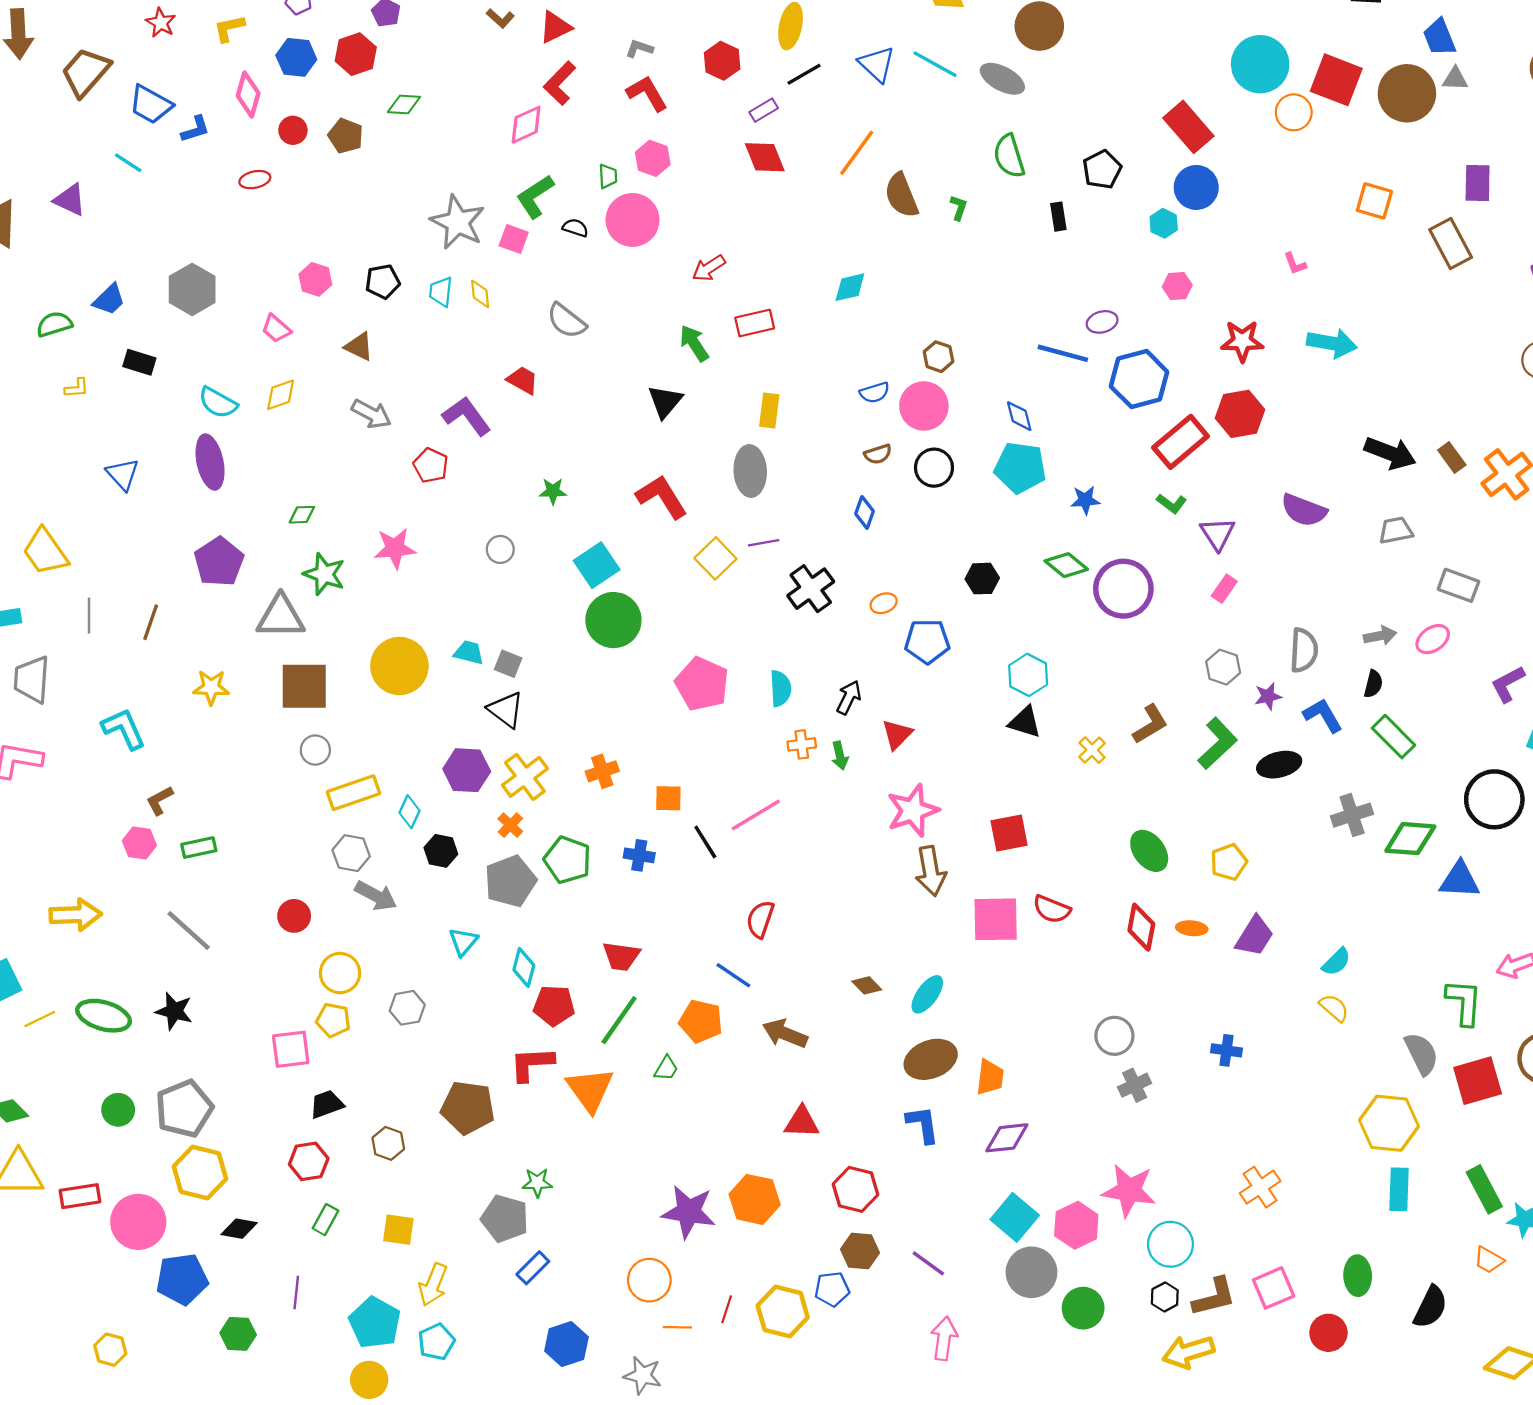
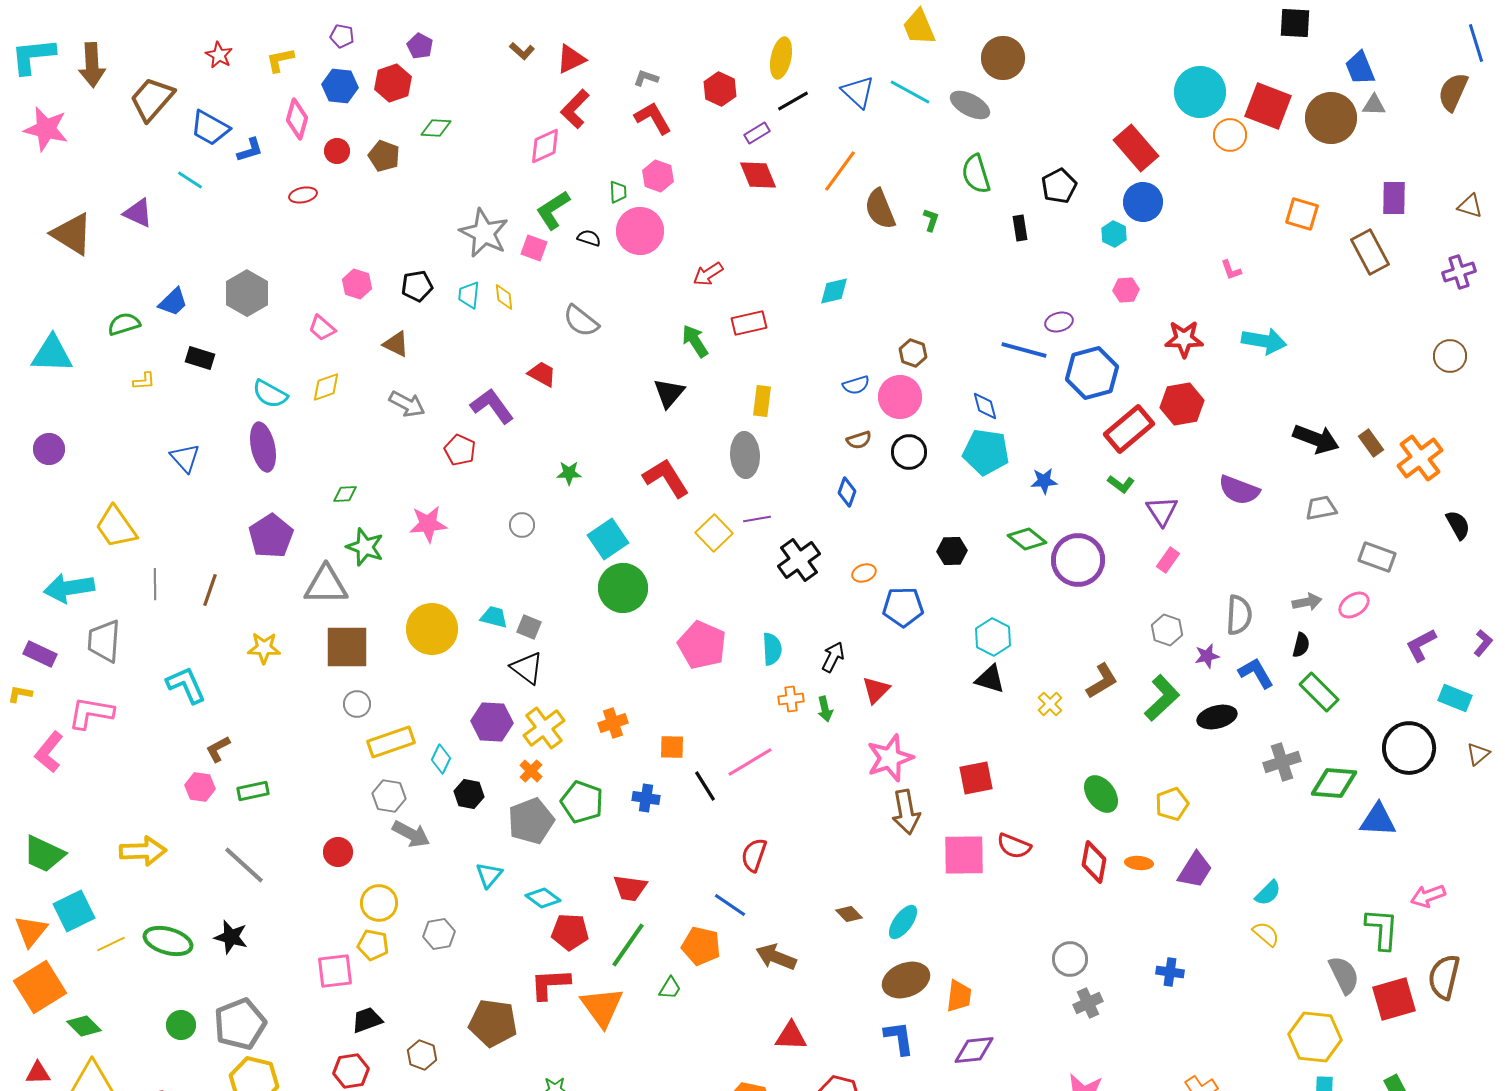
cyan diamond: (524, 967) -> (543, 898), turned -68

